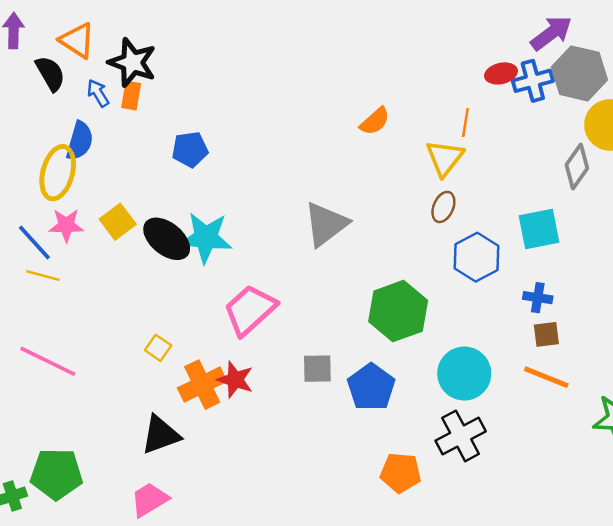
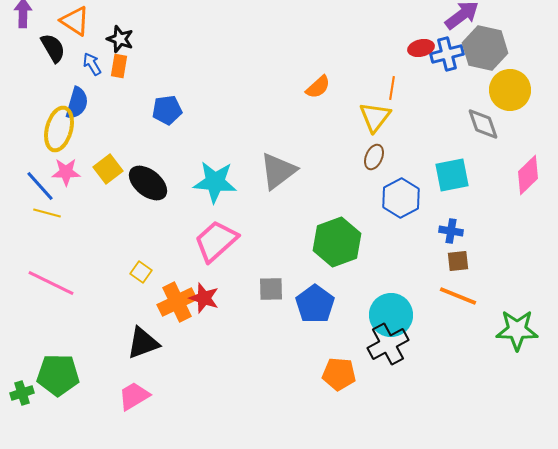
black star: (132, 62) -> (120, 39), size x0.7
gray diamond: (577, 167) -> (483, 124), turned -54
cyan star: (206, 238) -> (215, 182), moved
cyan circle: (464, 374) -> (391, 315), moved

